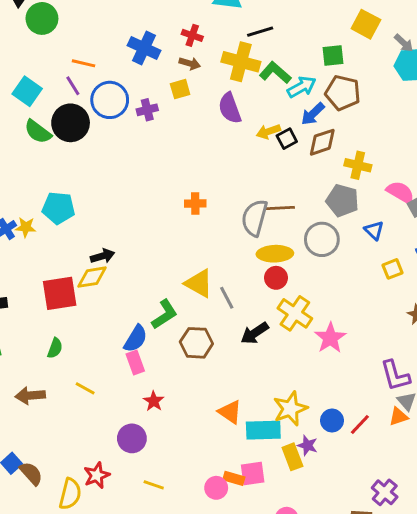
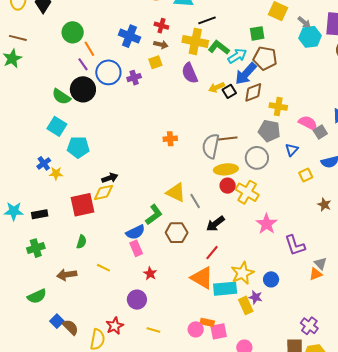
green circle: (42, 18) -> (73, 32), moved
orange line: (83, 63) -> (89, 49), turned 49
cyan square: (27, 91) -> (57, 126), moved
blue arrow: (313, 114) -> (246, 74), size x1.4
yellow star: (26, 227) -> (56, 173), moved
blue triangle: (374, 230) -> (292, 150), turned 32
yellow cross: (295, 313) -> (247, 192), moved
blue semicircle: (136, 339) -> (135, 232), turned 36
purple L-shape: (395, 376) -> (295, 245), moved
orange triangle: (230, 412) -> (202, 278), size x1.4
red line: (360, 424) -> (212, 253), moved
pink square: (253, 474) -> (219, 331), moved

